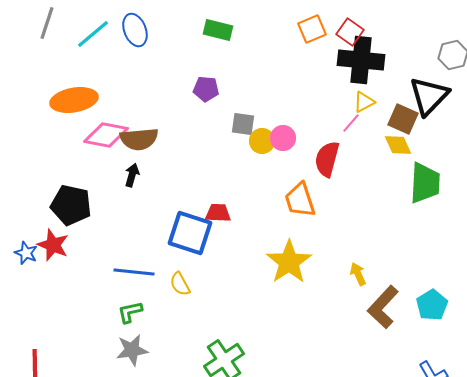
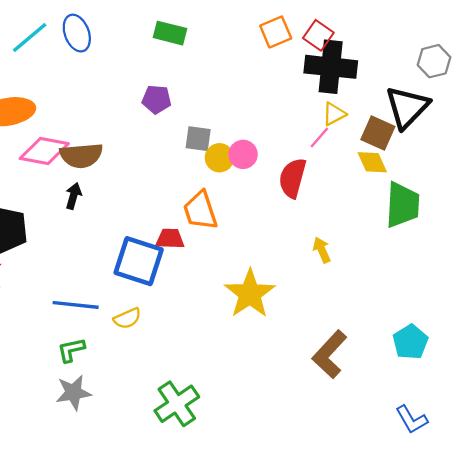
orange trapezoid: (300, 200) -> (200, 211), moved
yellow arrow: (358, 274) -> (322, 250), moved
yellow semicircle: (180, 284) -> (127, 318), turned -85
brown L-shape: (383, 307) -> (330, 354), moved

